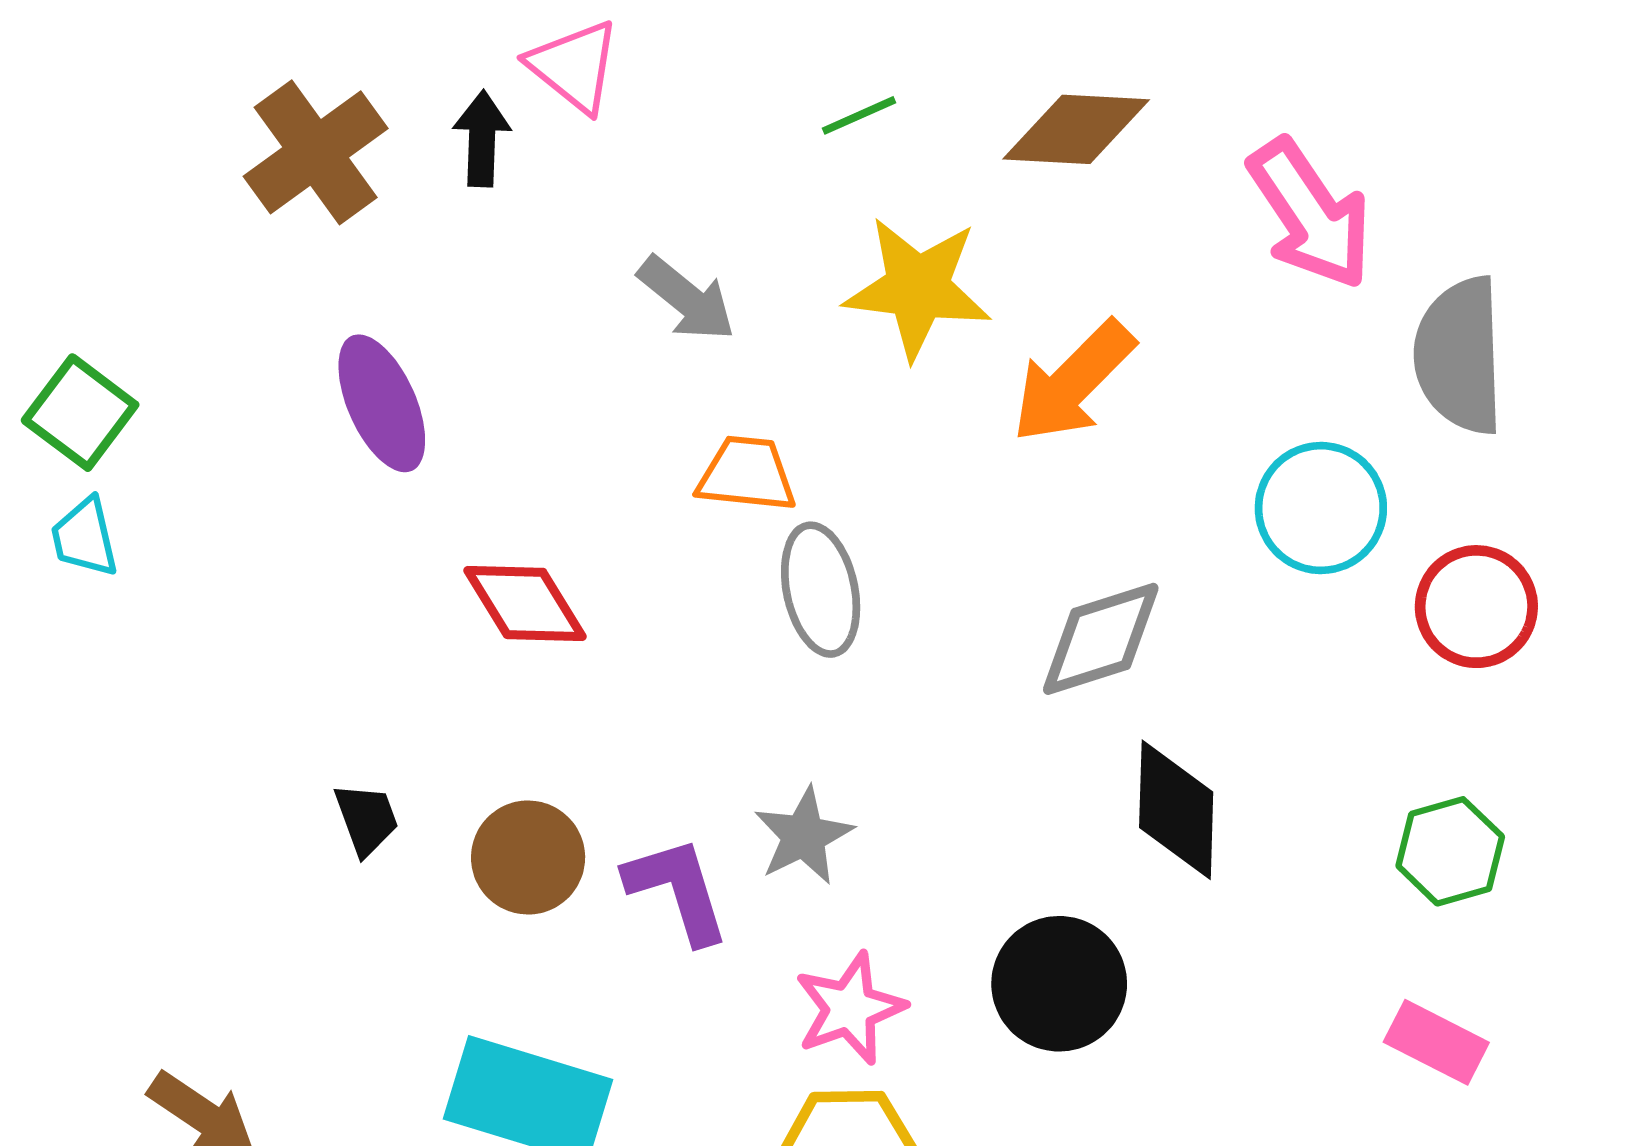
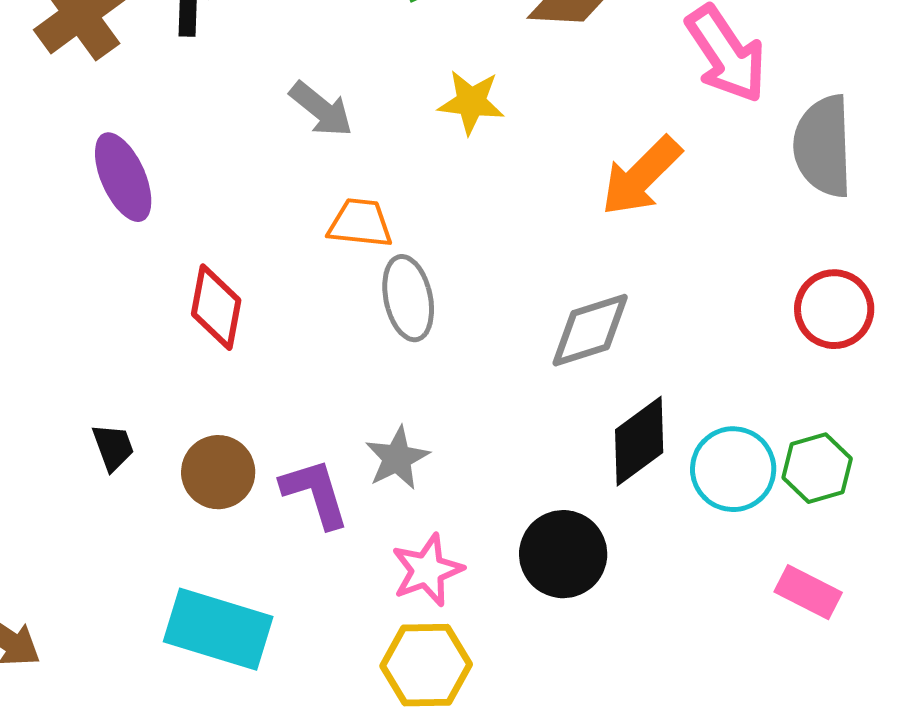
yellow star: (918, 288) -> (471, 102), size x0.7
orange arrow: (1073, 382) -> (641, 176), moved
cyan circle: (1321, 508) -> (733, 469), moved
red diamond: (525, 603) -> (216, 307), turned 42
black diamond: (1176, 810) -> (639, 441), turned 52

